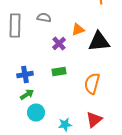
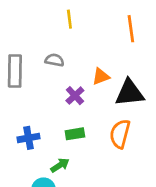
orange semicircle: (92, 84) -> (120, 134), moved
green arrow: (27, 95) -> (60, 165), moved

